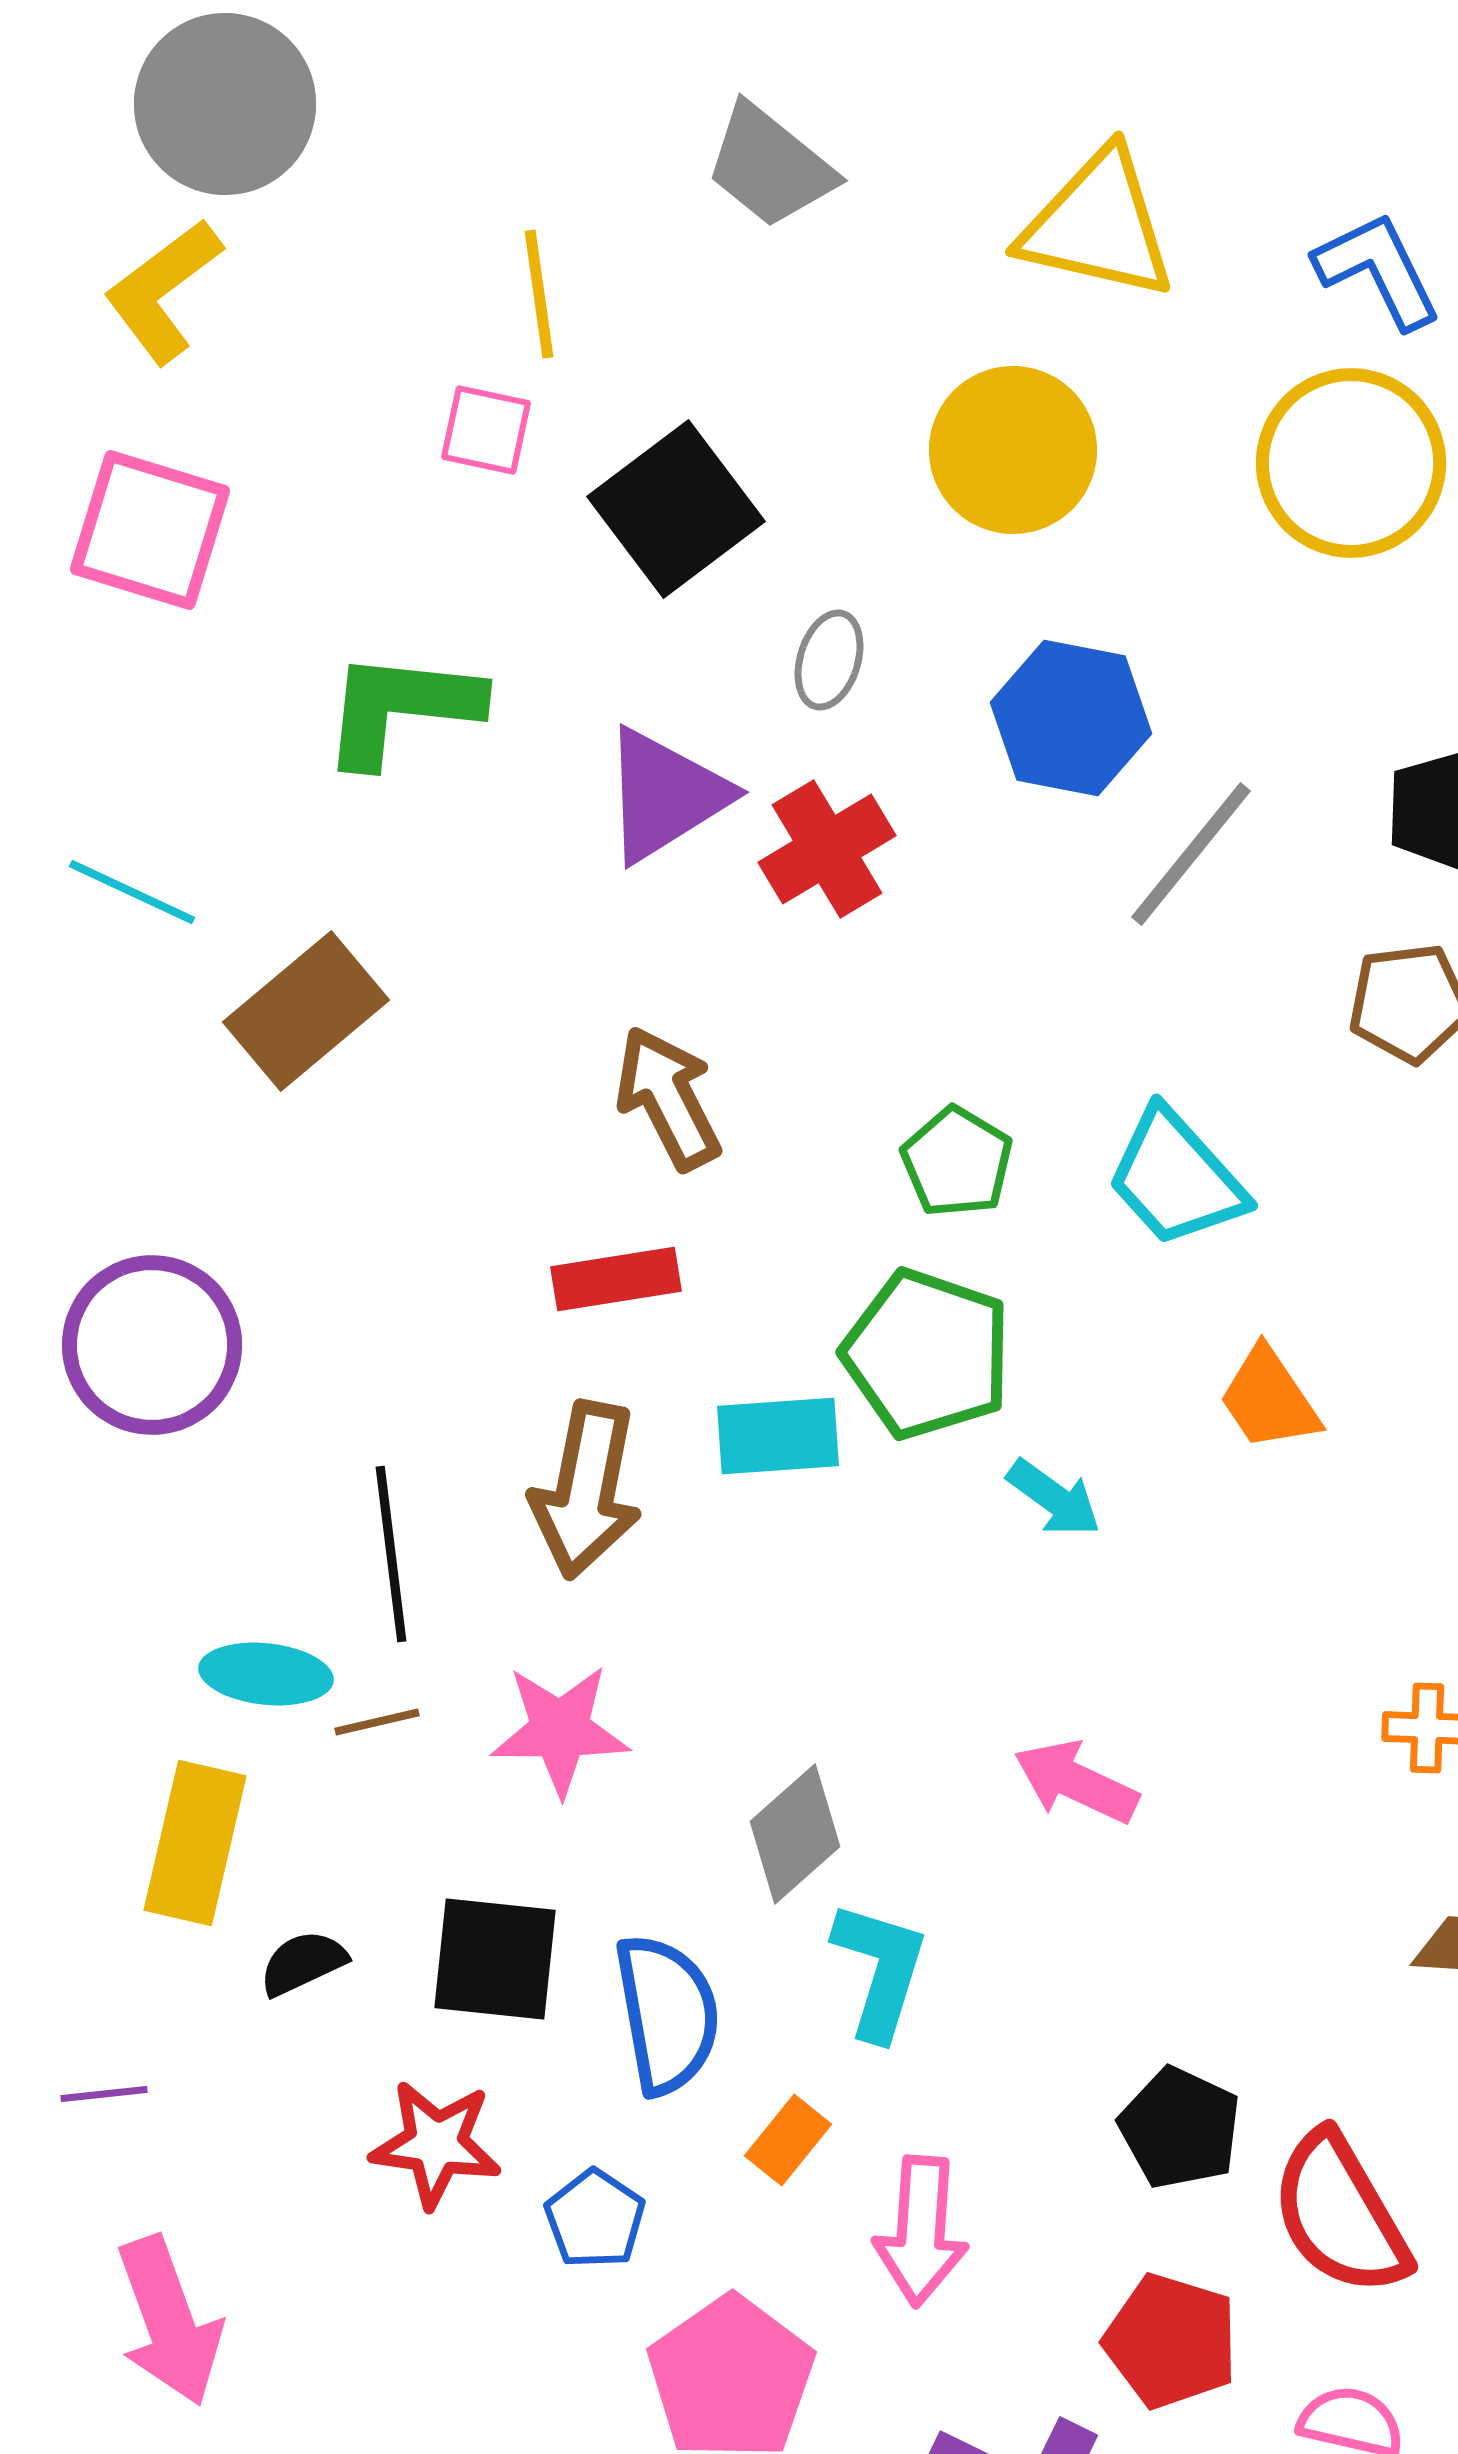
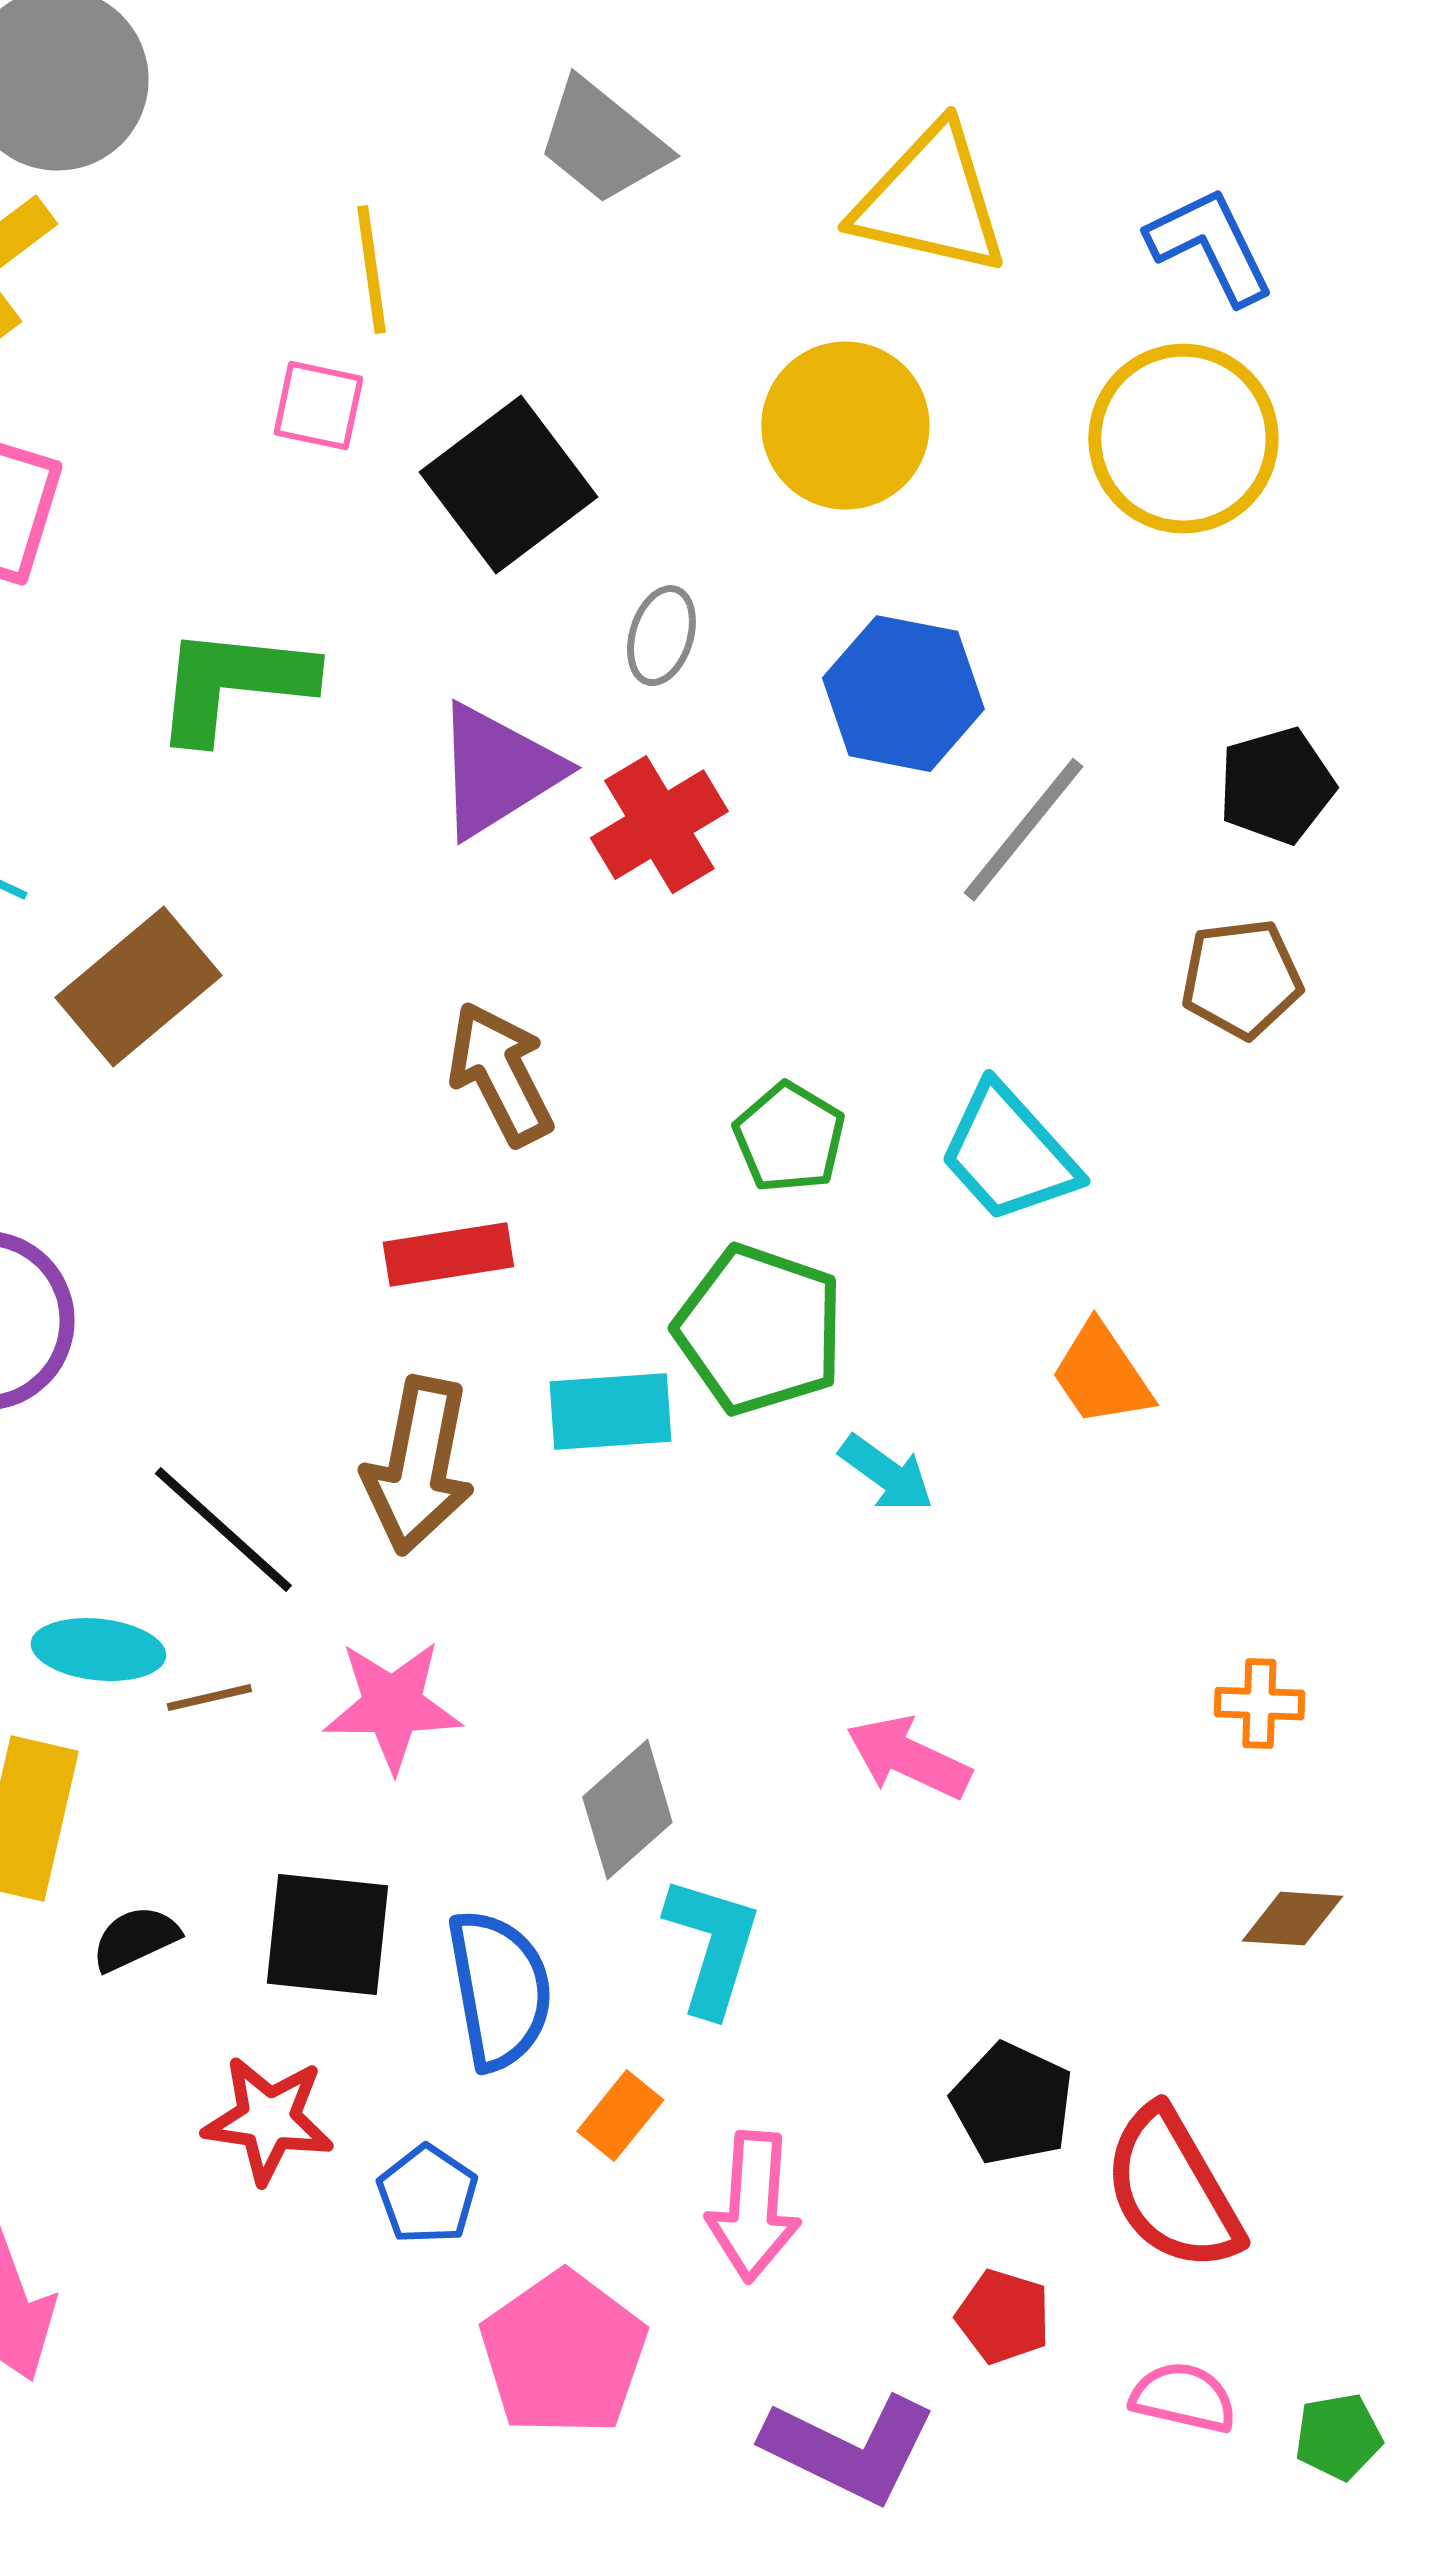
black line: (391, 1554) -> (223, 1530), turned -41
red pentagon: (1171, 2341) -> (1003, 2317), size x0.7

